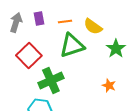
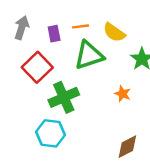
purple rectangle: (39, 18) -> (54, 34), moved
orange star: (109, 86) -> (123, 94), moved

